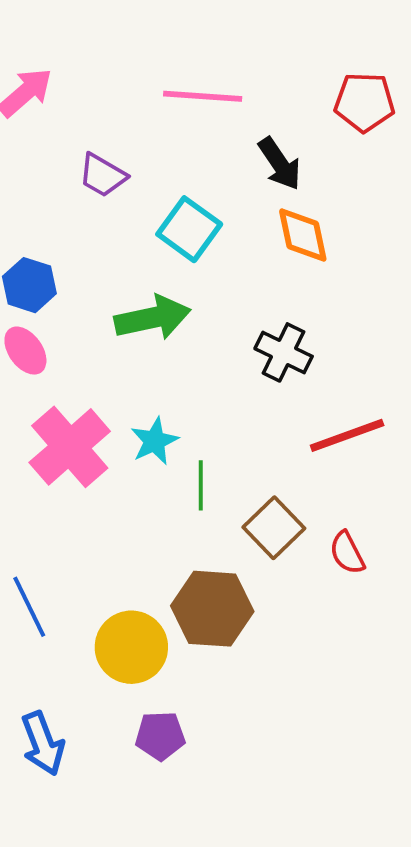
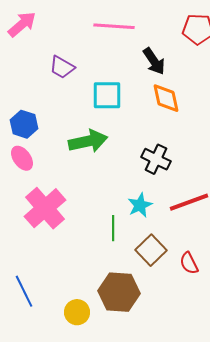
cyan square: (189, 229) -> (107, 95), turned -36
cyan star: (154, 441) -> (140, 205), moved
yellow circle: (131, 647) -> (77, 312), size x0.7

